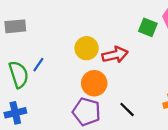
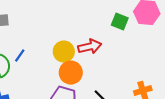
yellow circle: (87, 48) -> (64, 52), moved

